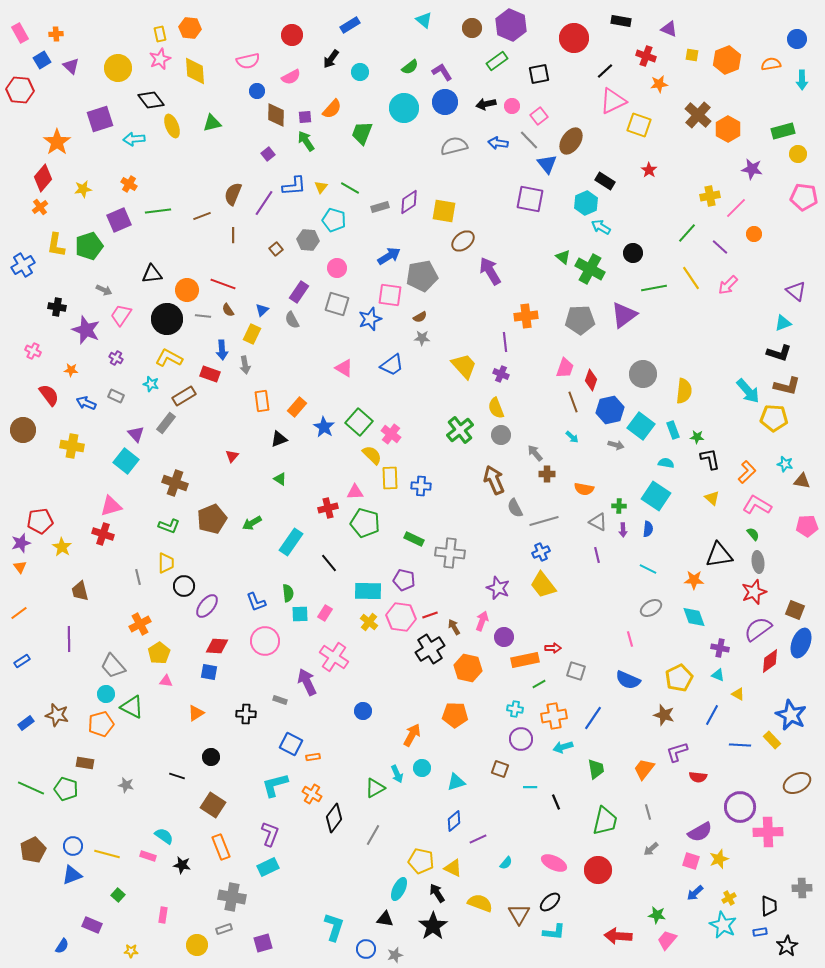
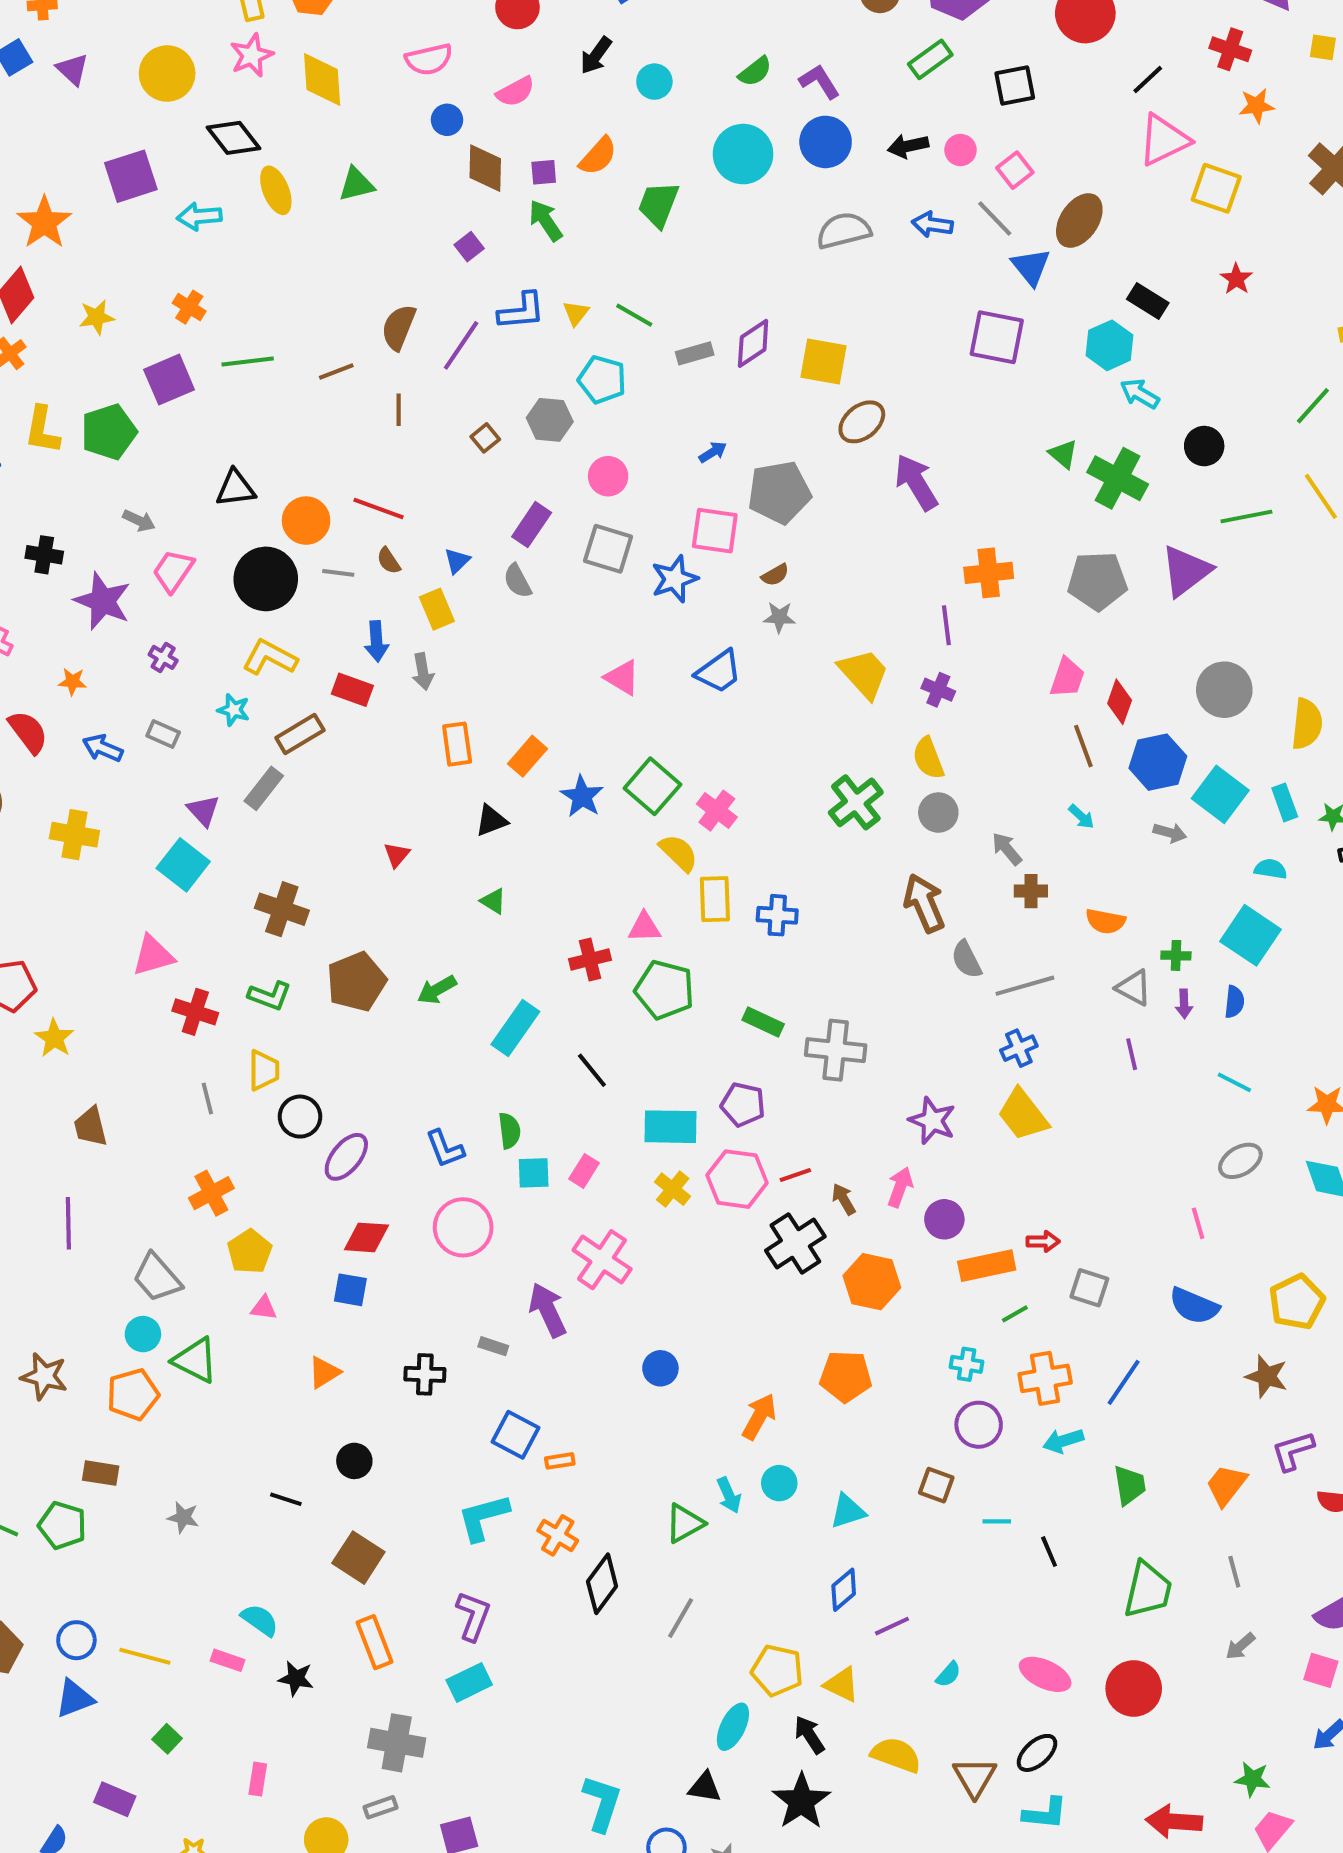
blue arrow: (389, 256) -> (713, 452), size x0.6
yellow rectangle: (252, 334) -> (437, 609), turned -48
red cross: (103, 534) -> (195, 1012), moved

